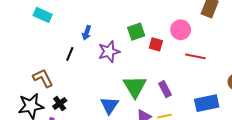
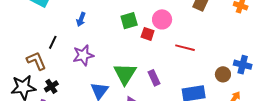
pink circle: (181, 30) -> (162, 19), moved
purple star: (109, 52) -> (83, 55), moved
black line: (70, 54) -> (53, 42), moved

